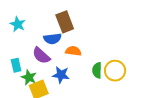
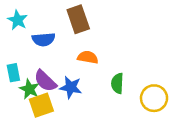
blue semicircle: (52, 39) -> (44, 39), moved
purple semicircle: (41, 56) -> (45, 81), moved
yellow circle: (115, 71) -> (154, 98), moved

